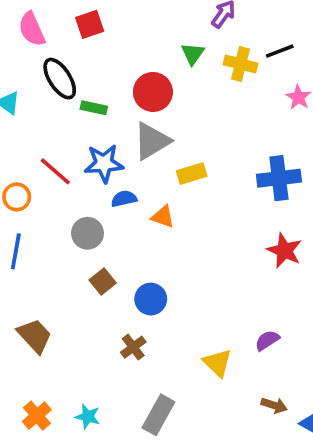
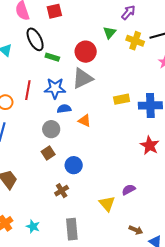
red line: (55, 171) -> (28, 90), turned 54
yellow rectangle: (192, 174) -> (122, 99), moved
gray circle: (87, 233) -> (51, 129), moved
purple semicircle: (267, 340) -> (129, 190), moved
gray rectangle: (158, 415) -> (72, 229), turned -40

